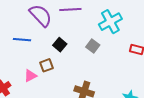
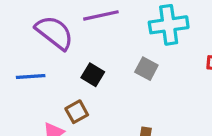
cyan cross: (110, 22) -> (169, 25), turned 30

